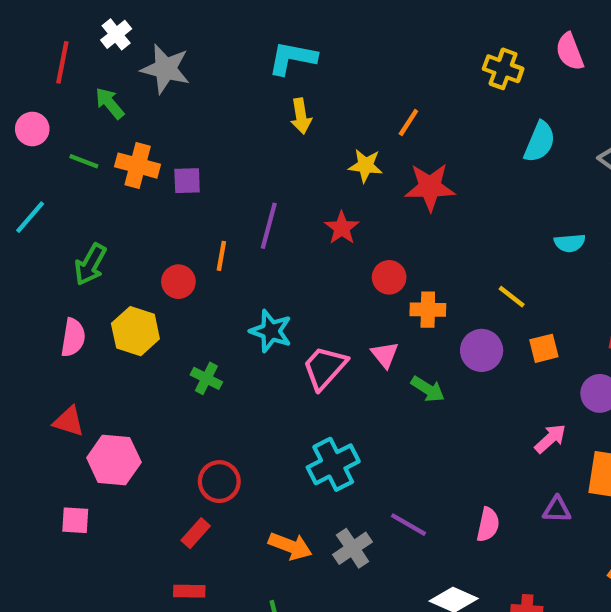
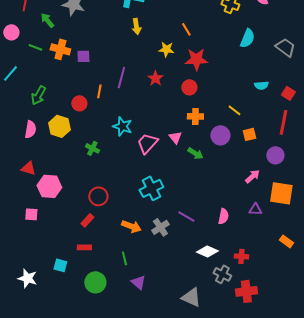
orange line: (408, 123) -> (186, 29), turned -64
red circle: (389, 277) -> (189, 87), moved

